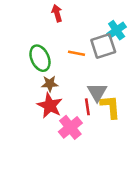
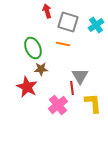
gray square: (103, 46) -> (68, 22), moved, turned 35
red star: (50, 106) -> (27, 87), moved
yellow L-shape: (110, 107) -> (93, 103), moved

